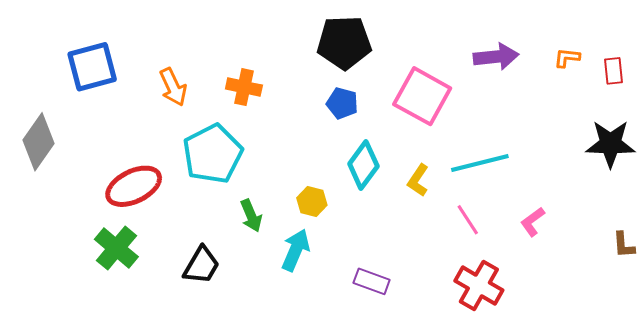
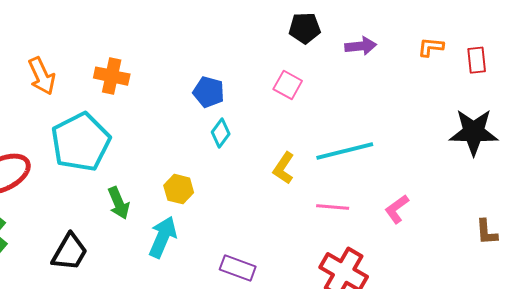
black pentagon: (344, 43) -> (305, 28), moved, size x0.6
purple arrow: (496, 57) -> (361, 46), size x0.7
pink square: (422, 96) -> (288, 85), size x0.5
cyan diamond: (363, 165) -> (221, 133), moved, size x0.6
pink line: (468, 220) -> (333, 207), turned -52

